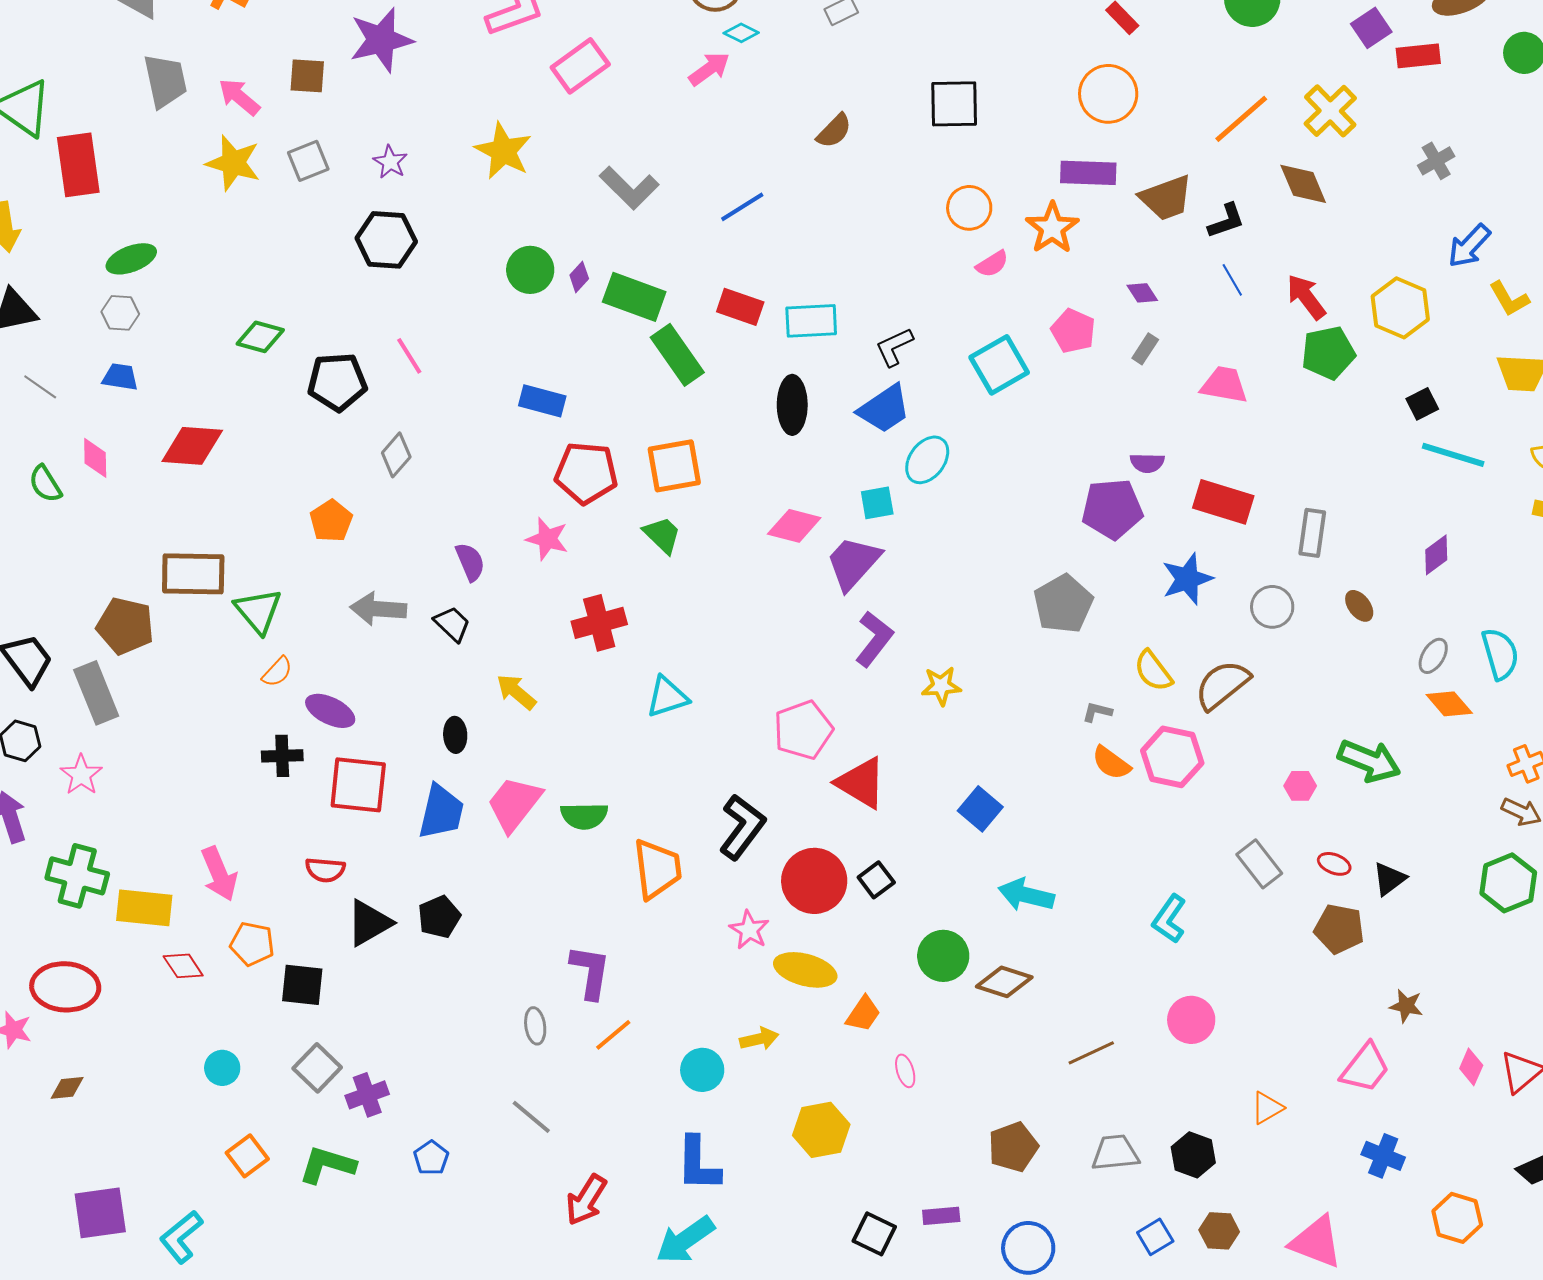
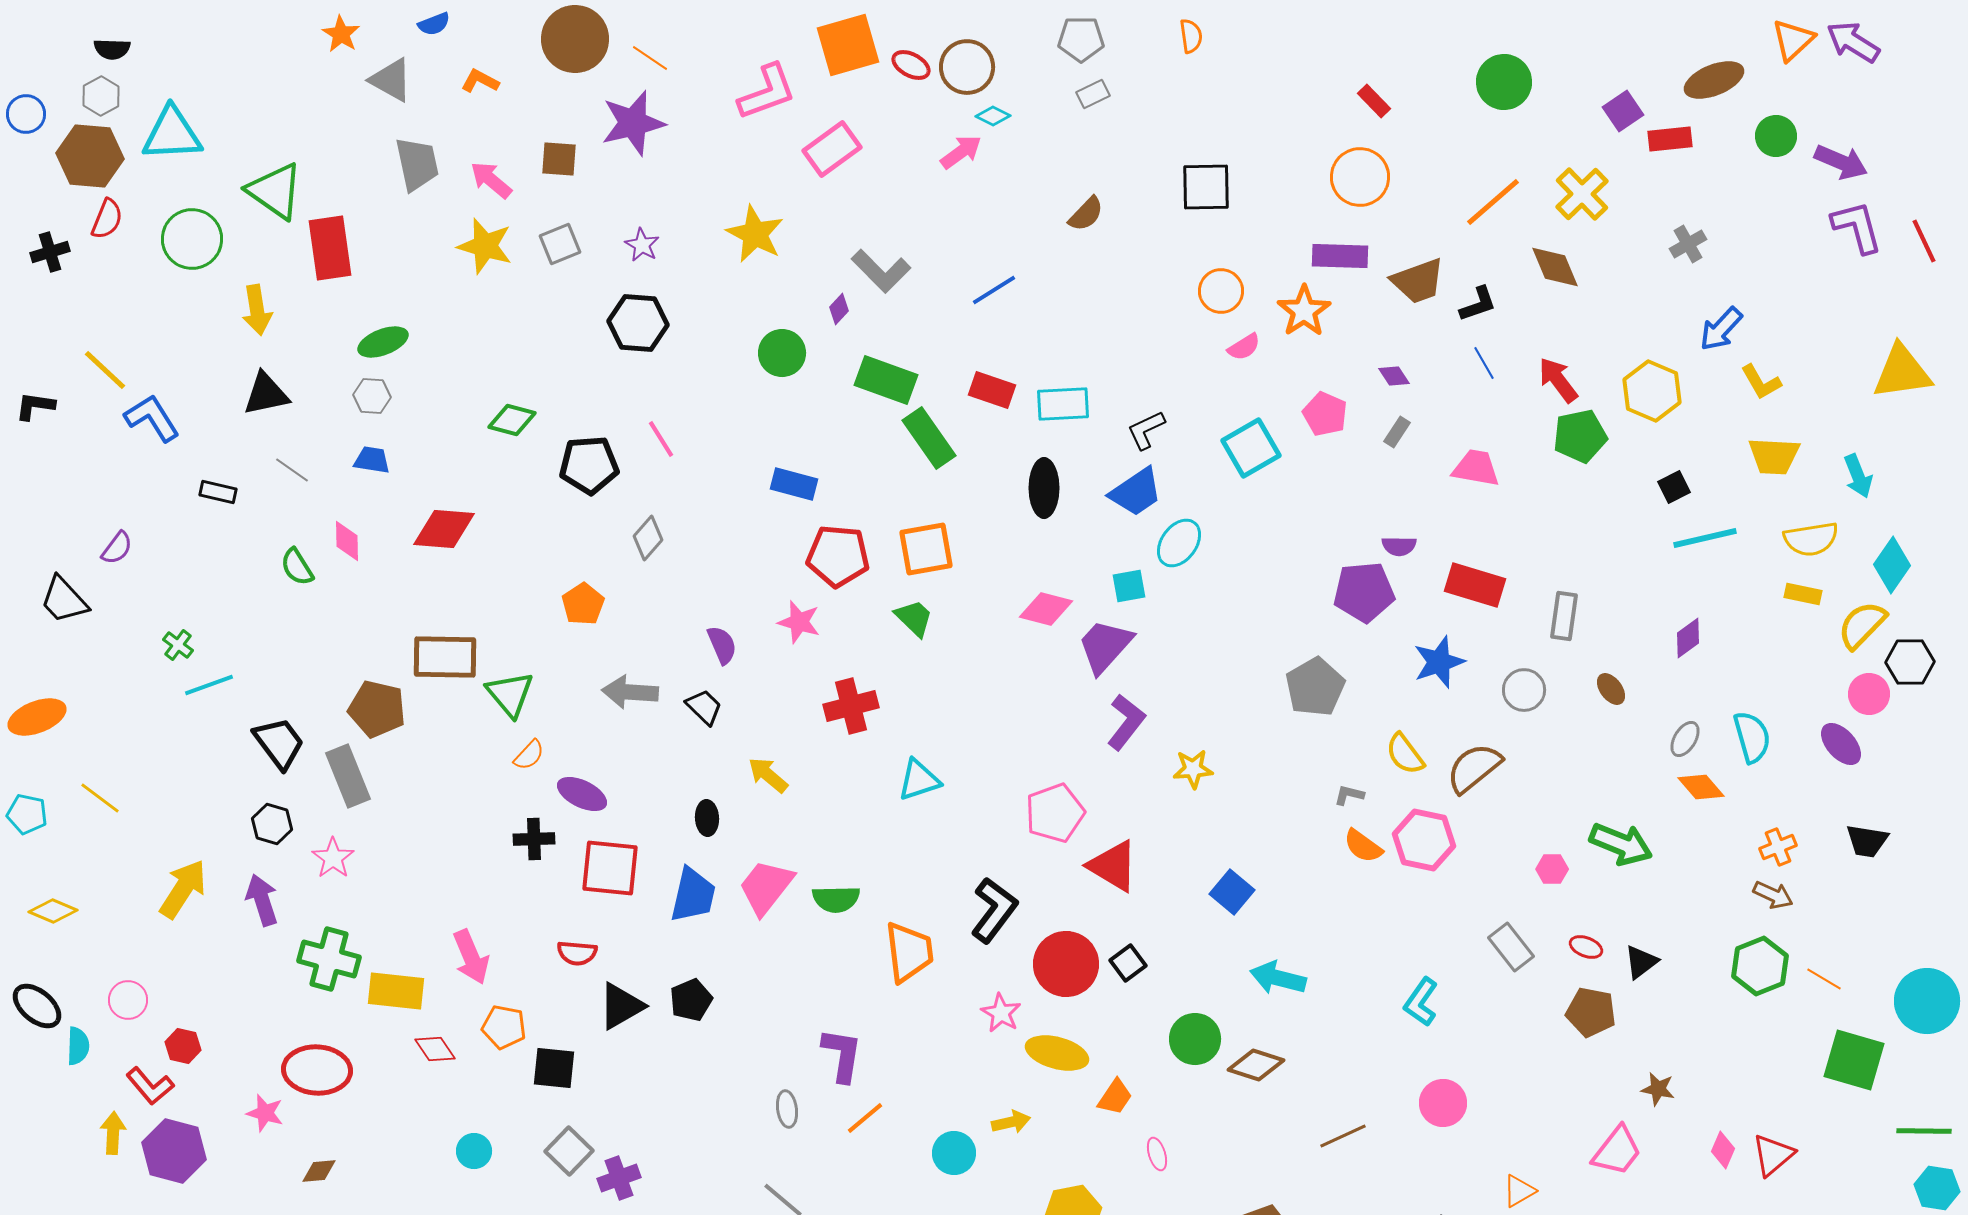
purple diamond: (579, 277) -> (839, 309), moved
cyan line: (1453, 455) -> (1705, 538), turned -30

